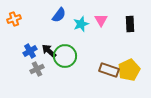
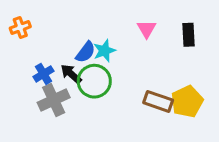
blue semicircle: (59, 15) -> (86, 52), moved
cyan star: (81, 24) -> (104, 51), moved
gray cross: (37, 69) -> (54, 100), size x1.5

